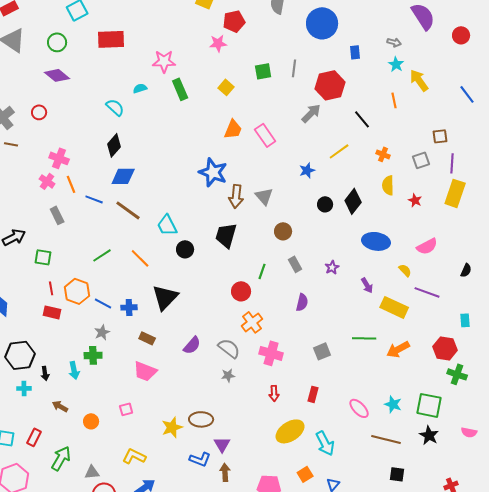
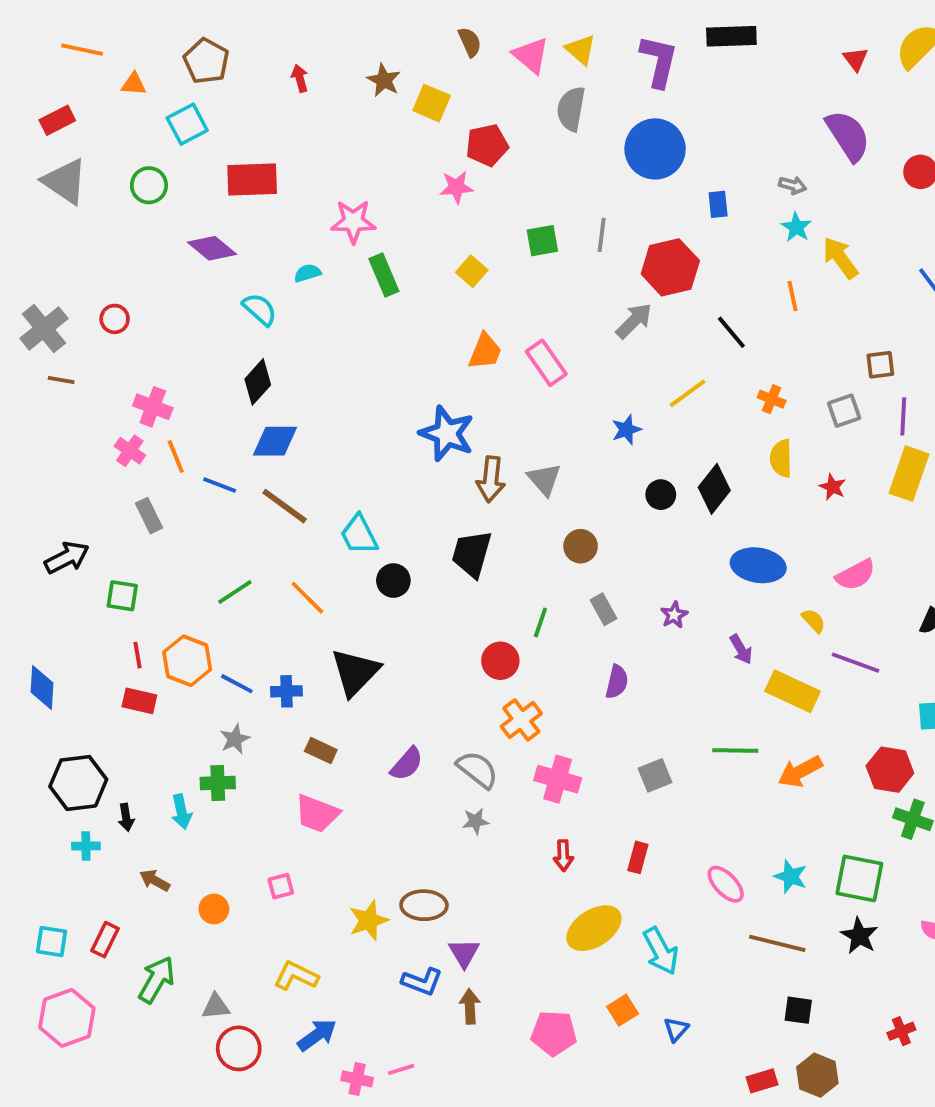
purple diamond: (57, 75) -> (212, 248), moved

